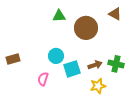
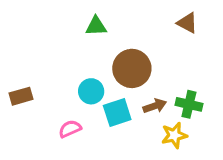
brown circle: (86, 28) -> (132, 68), moved
pink semicircle: (43, 79) -> (70, 129), turned 48
yellow star: (98, 86) -> (174, 135), moved

